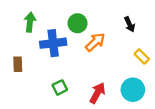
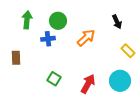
green circle: (78, 23) -> (58, 21), moved
blue cross: (53, 43) -> (48, 39), size x0.6
green square: (60, 87) -> (54, 79), turned -32

